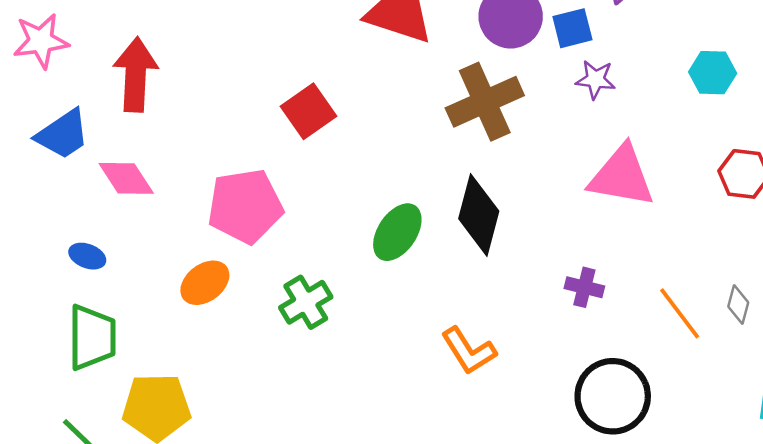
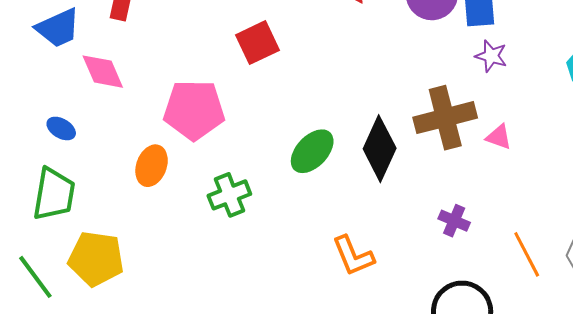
brown cross: (485, 102) -> (445, 118), moved
pink triangle: (622, 176) -> (499, 137), size x0.5
orange ellipse: (205, 283) -> (152, 166), turned -42

